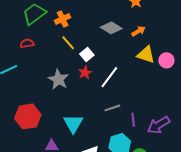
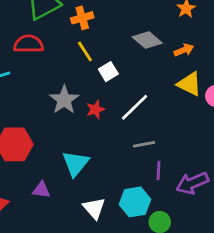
red semicircle: (27, 43) -> (28, 44), size x1.5
red star: (85, 73) -> (95, 109), moved
gray line: (112, 108) -> (144, 144), moved

